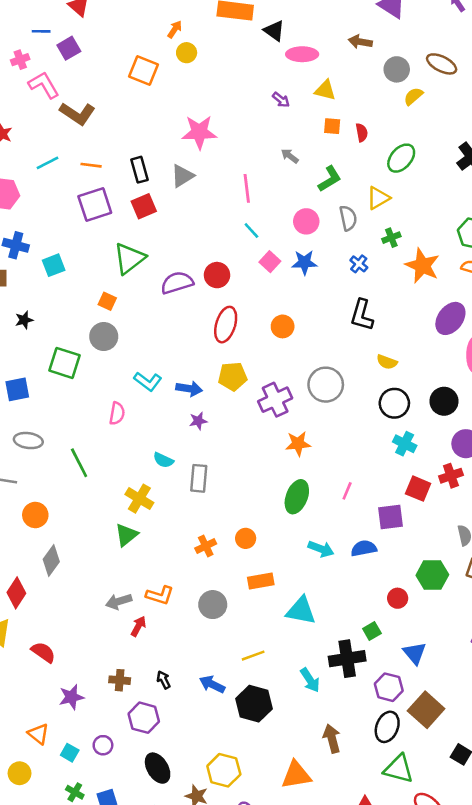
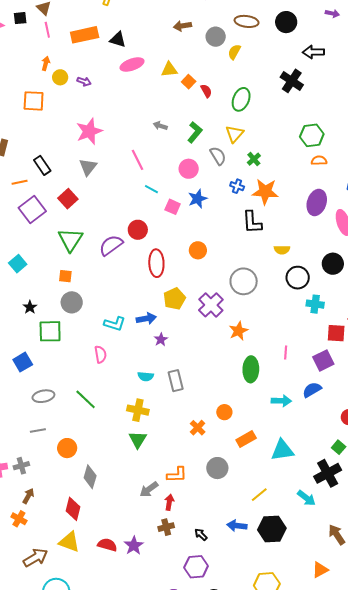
pink ellipse: (302, 54) -> (132, 65), moved
purple arrow: (281, 100) -> (84, 81), moved
orange square: (332, 126) -> (189, 82), moved, turned -32
black rectangle: (140, 170) -> (42, 165), moved
orange star: (422, 266) -> (265, 192), moved
black star: (24, 320) -> (30, 307), moved
brown cross: (120, 680) -> (166, 527), moved
purple star: (71, 697) -> (134, 546), moved
orange triangle: (296, 775) -> (320, 570), size x0.7

